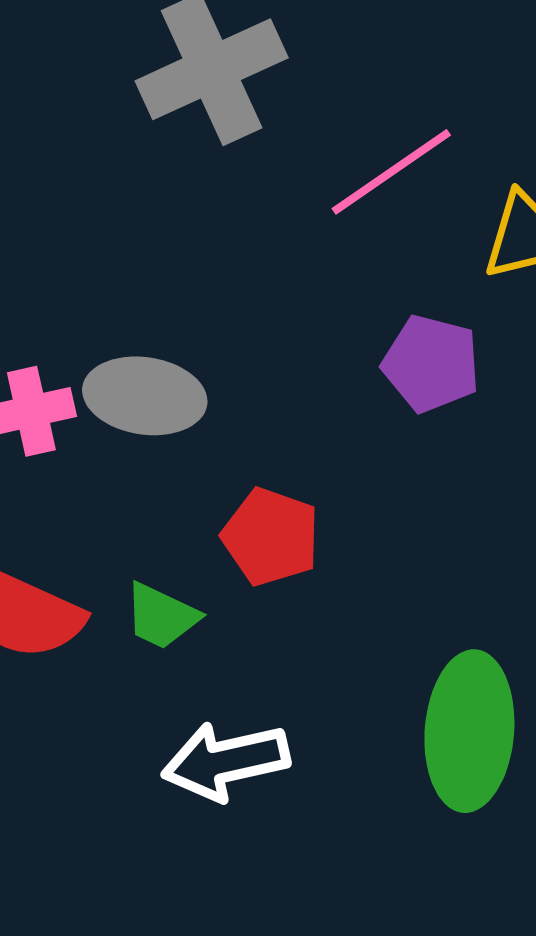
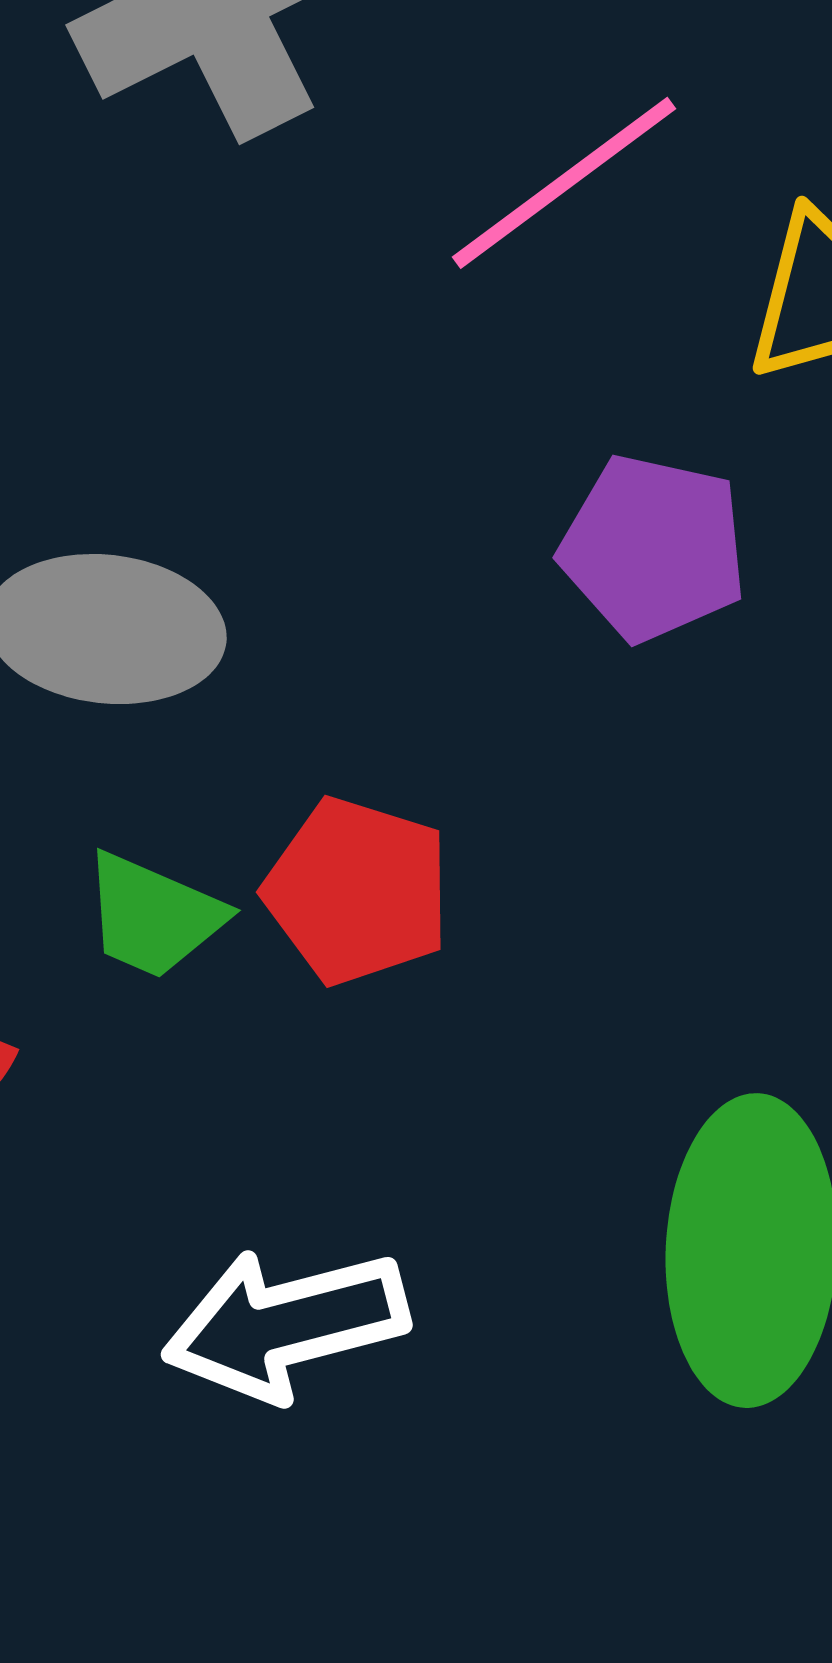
green trapezoid: (161, 616) -> (153, 916), moved

